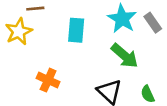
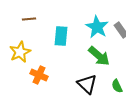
yellow star: (19, 32) -> (20, 52), moved

